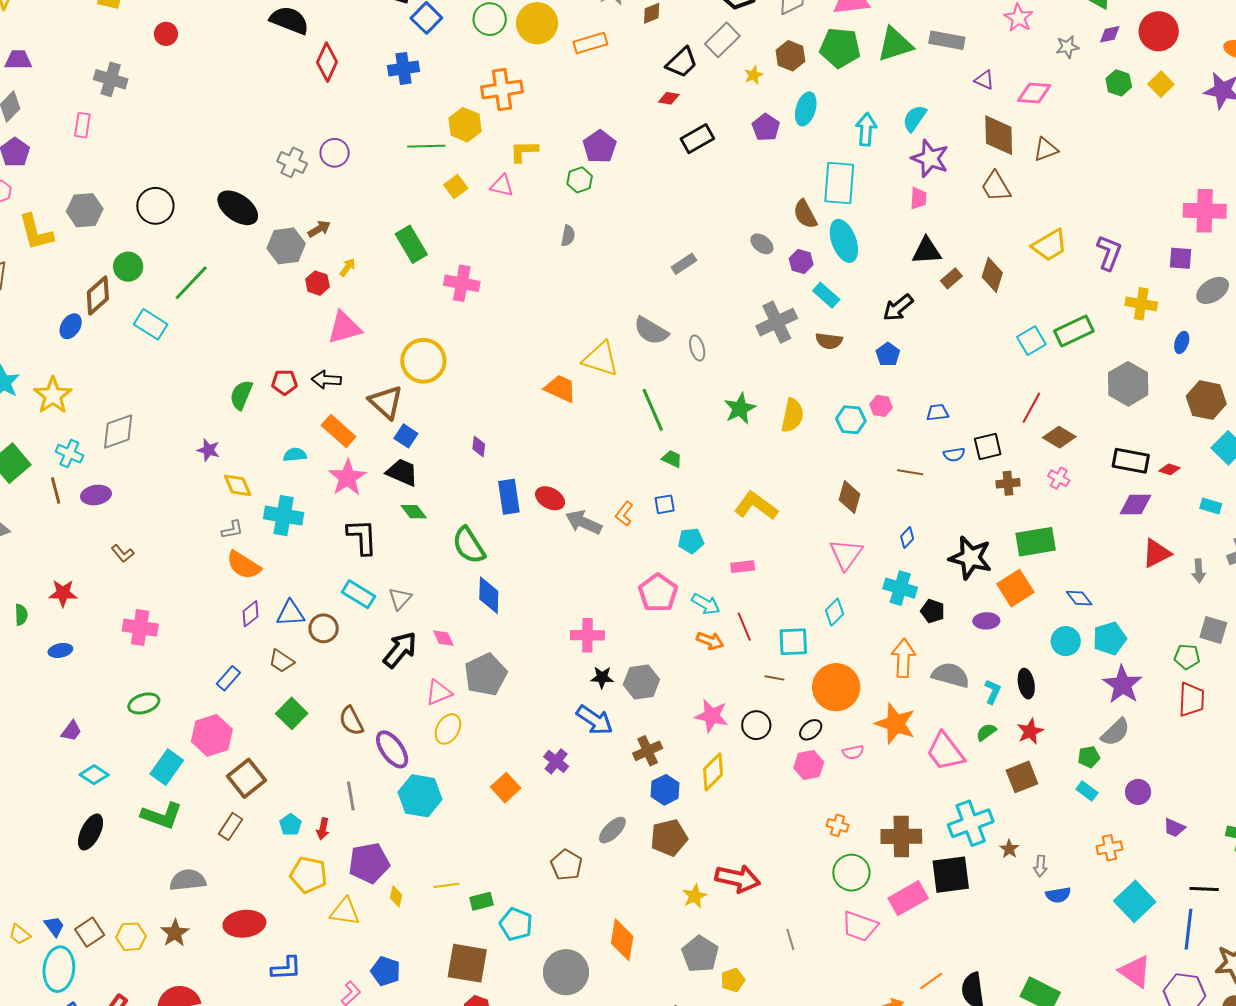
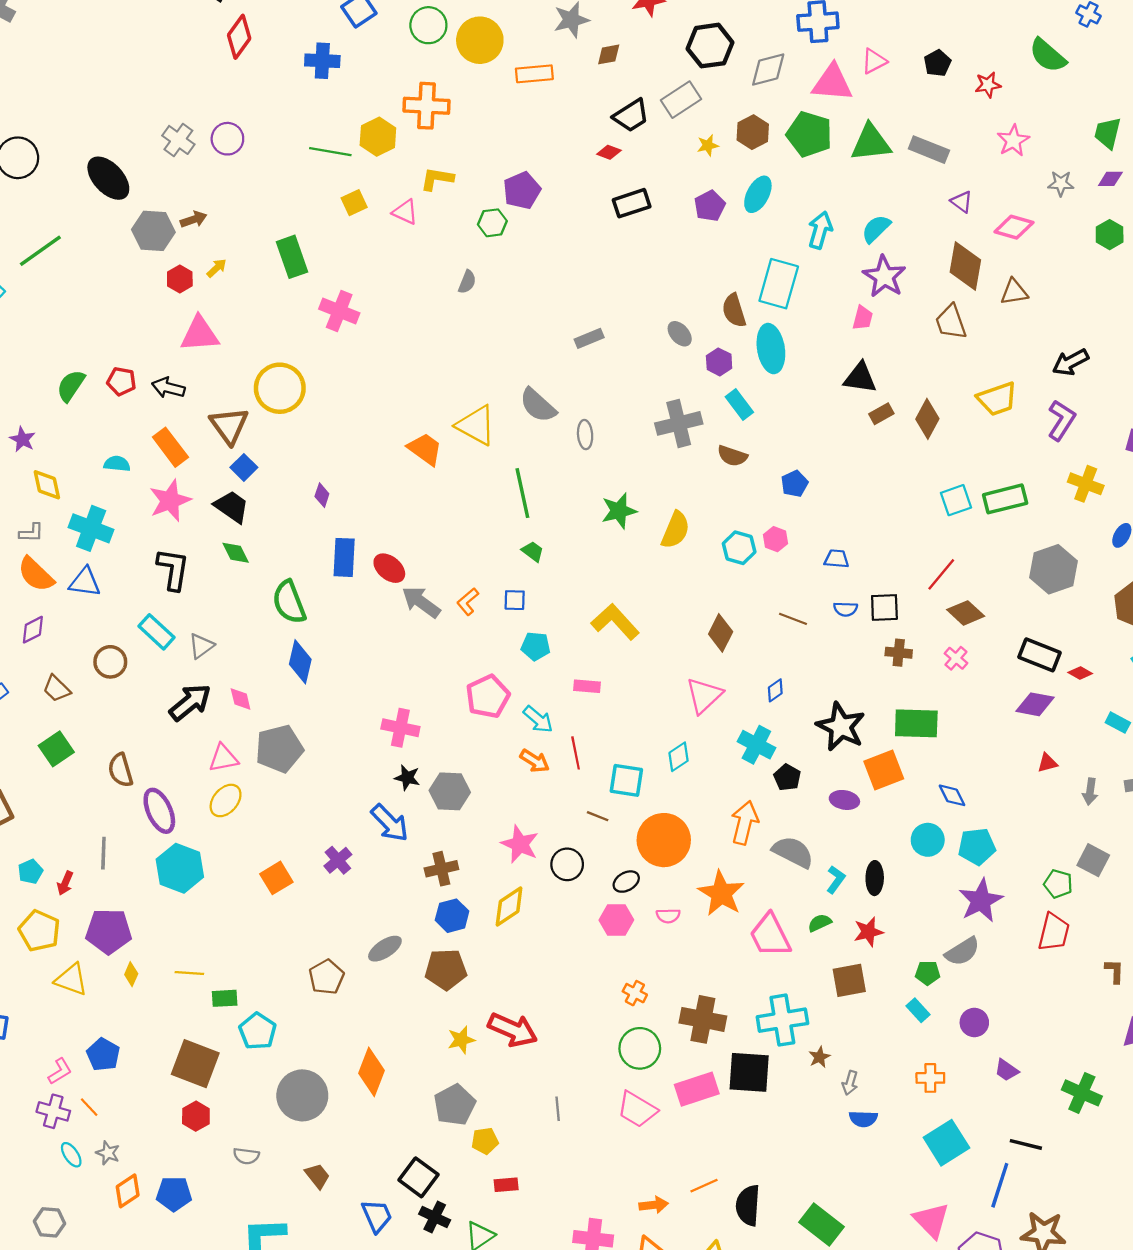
black arrow: (898, 308) -> (1070, 362), moved
red triangle: (1157, 553) -> (1047, 763), size x0.6
blue triangle: (291, 613) -> (85, 582), moved

